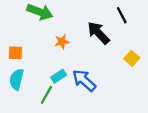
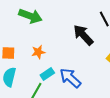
orange star: (62, 42) -> (38, 52), moved

